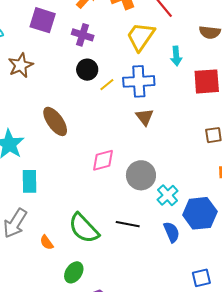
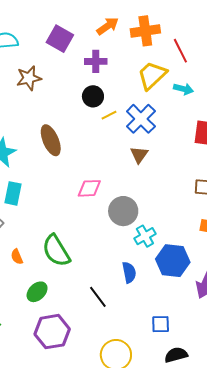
purple cross: (83, 35) -> (96, 61), turned -30
cyan arrow: (176, 56) -> (183, 89), moved, turned -84
blue cross: (139, 81) -> (141, 119), turned 36
black line: (128, 224) -> (98, 297), moved, turned 30
blue semicircle: (172, 232) -> (129, 272), moved

